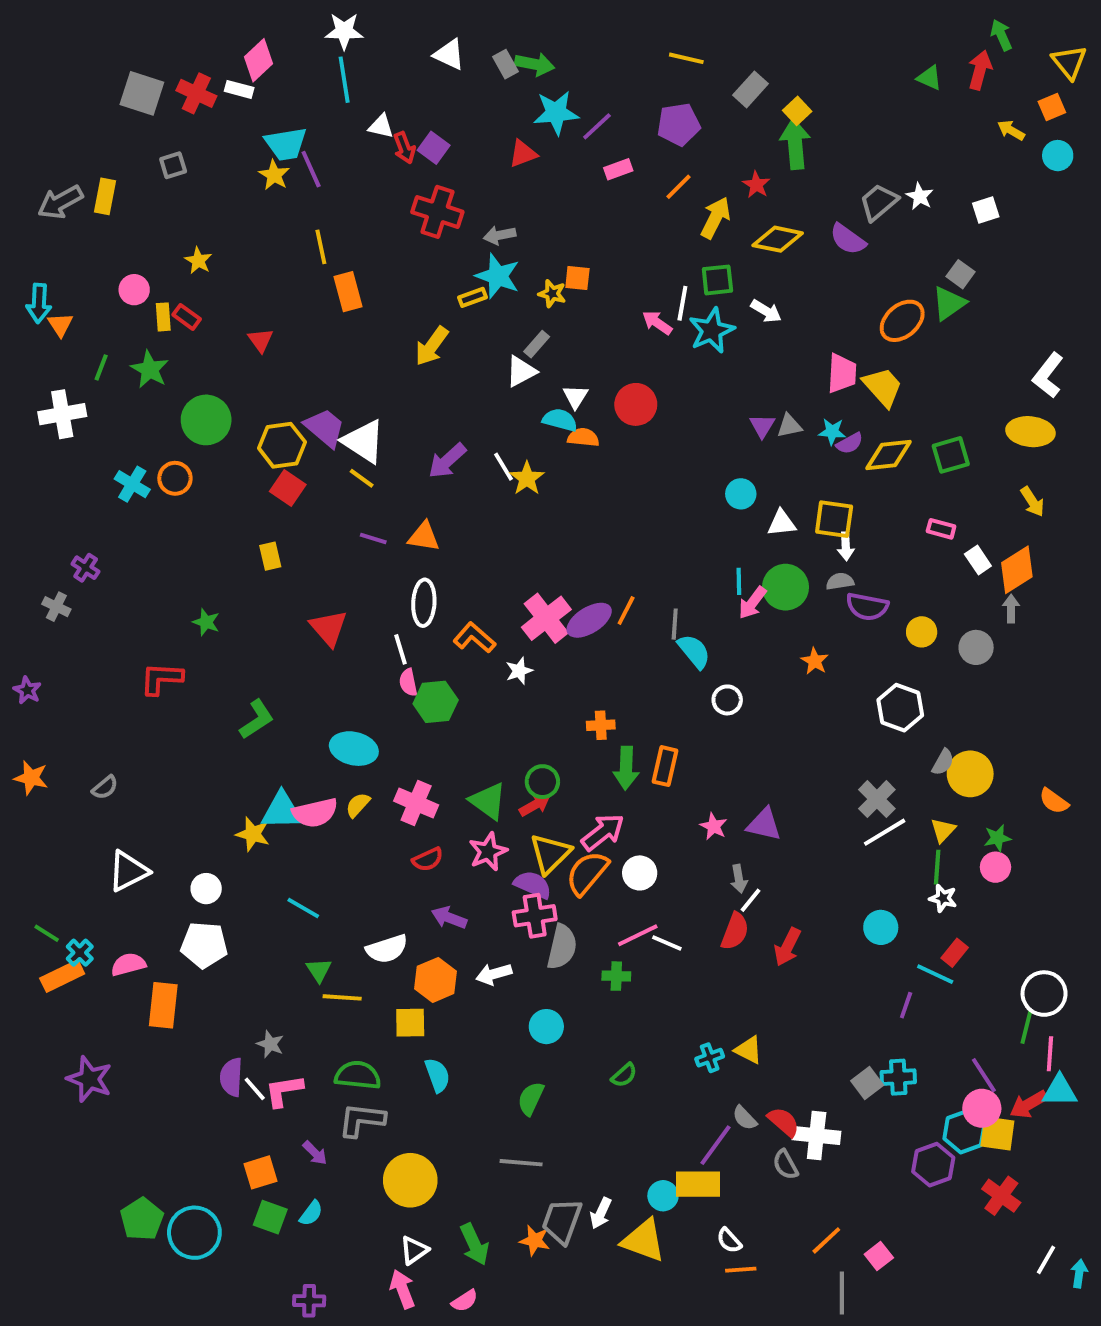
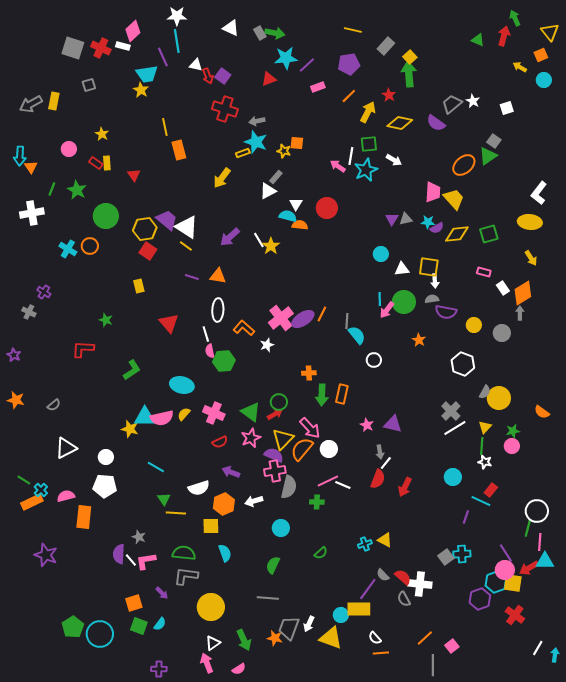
purple line: (311, 169) -> (163, 57), moved
yellow rectangle: (163, 317) -> (107, 163), moved
pink arrow: (603, 832) -> (310, 428), turned 85

